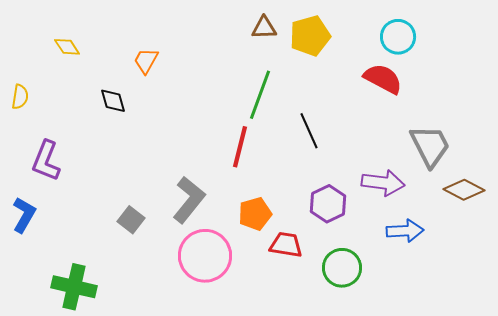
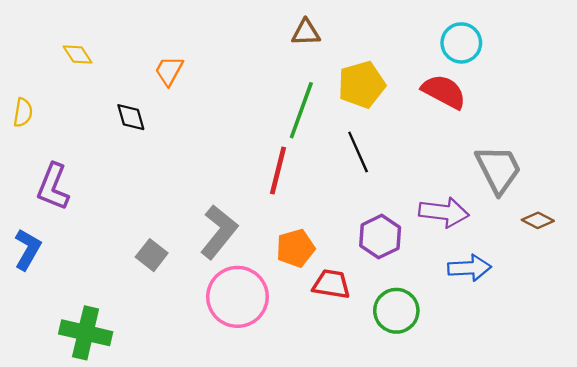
yellow pentagon: (310, 36) -> (362, 85), moved
brown diamond: (464, 190) -> (538, 220), size x0.7

